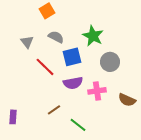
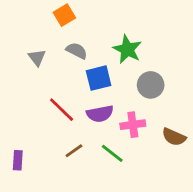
red line: (45, 67) -> (62, 110), moved
green line: (78, 125) -> (112, 153), moved

